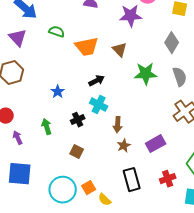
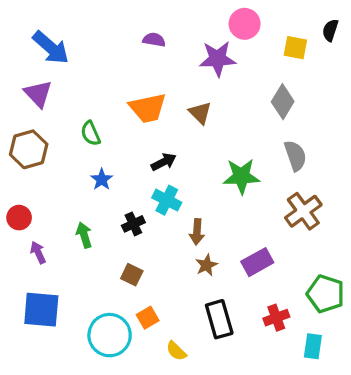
green semicircle: (57, 32) -> (91, 133), moved, turned -133
green star: (146, 74) -> (241, 176), moved
orange square: (89, 188) -> (148, 318), moved

